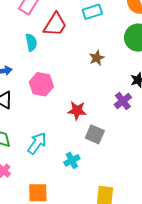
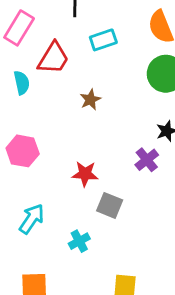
brown star: (97, 58) -> (90, 100), moved
pink hexagon: (41, 84) -> (23, 151), moved

